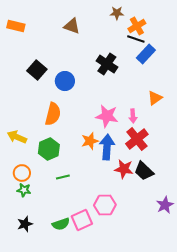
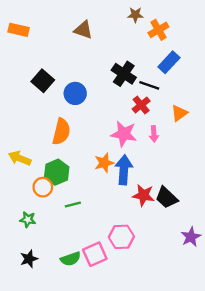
black line: (136, 39) -> (149, 85), moved
red cross: (137, 139) -> (141, 105), moved, size x0.7
orange circle: (22, 173) -> (43, 187), moved

